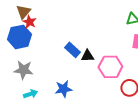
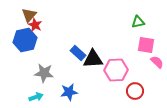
black triangle: (87, 56) -> (93, 59), size x1.5
gray star: (23, 70) -> (44, 73), moved

